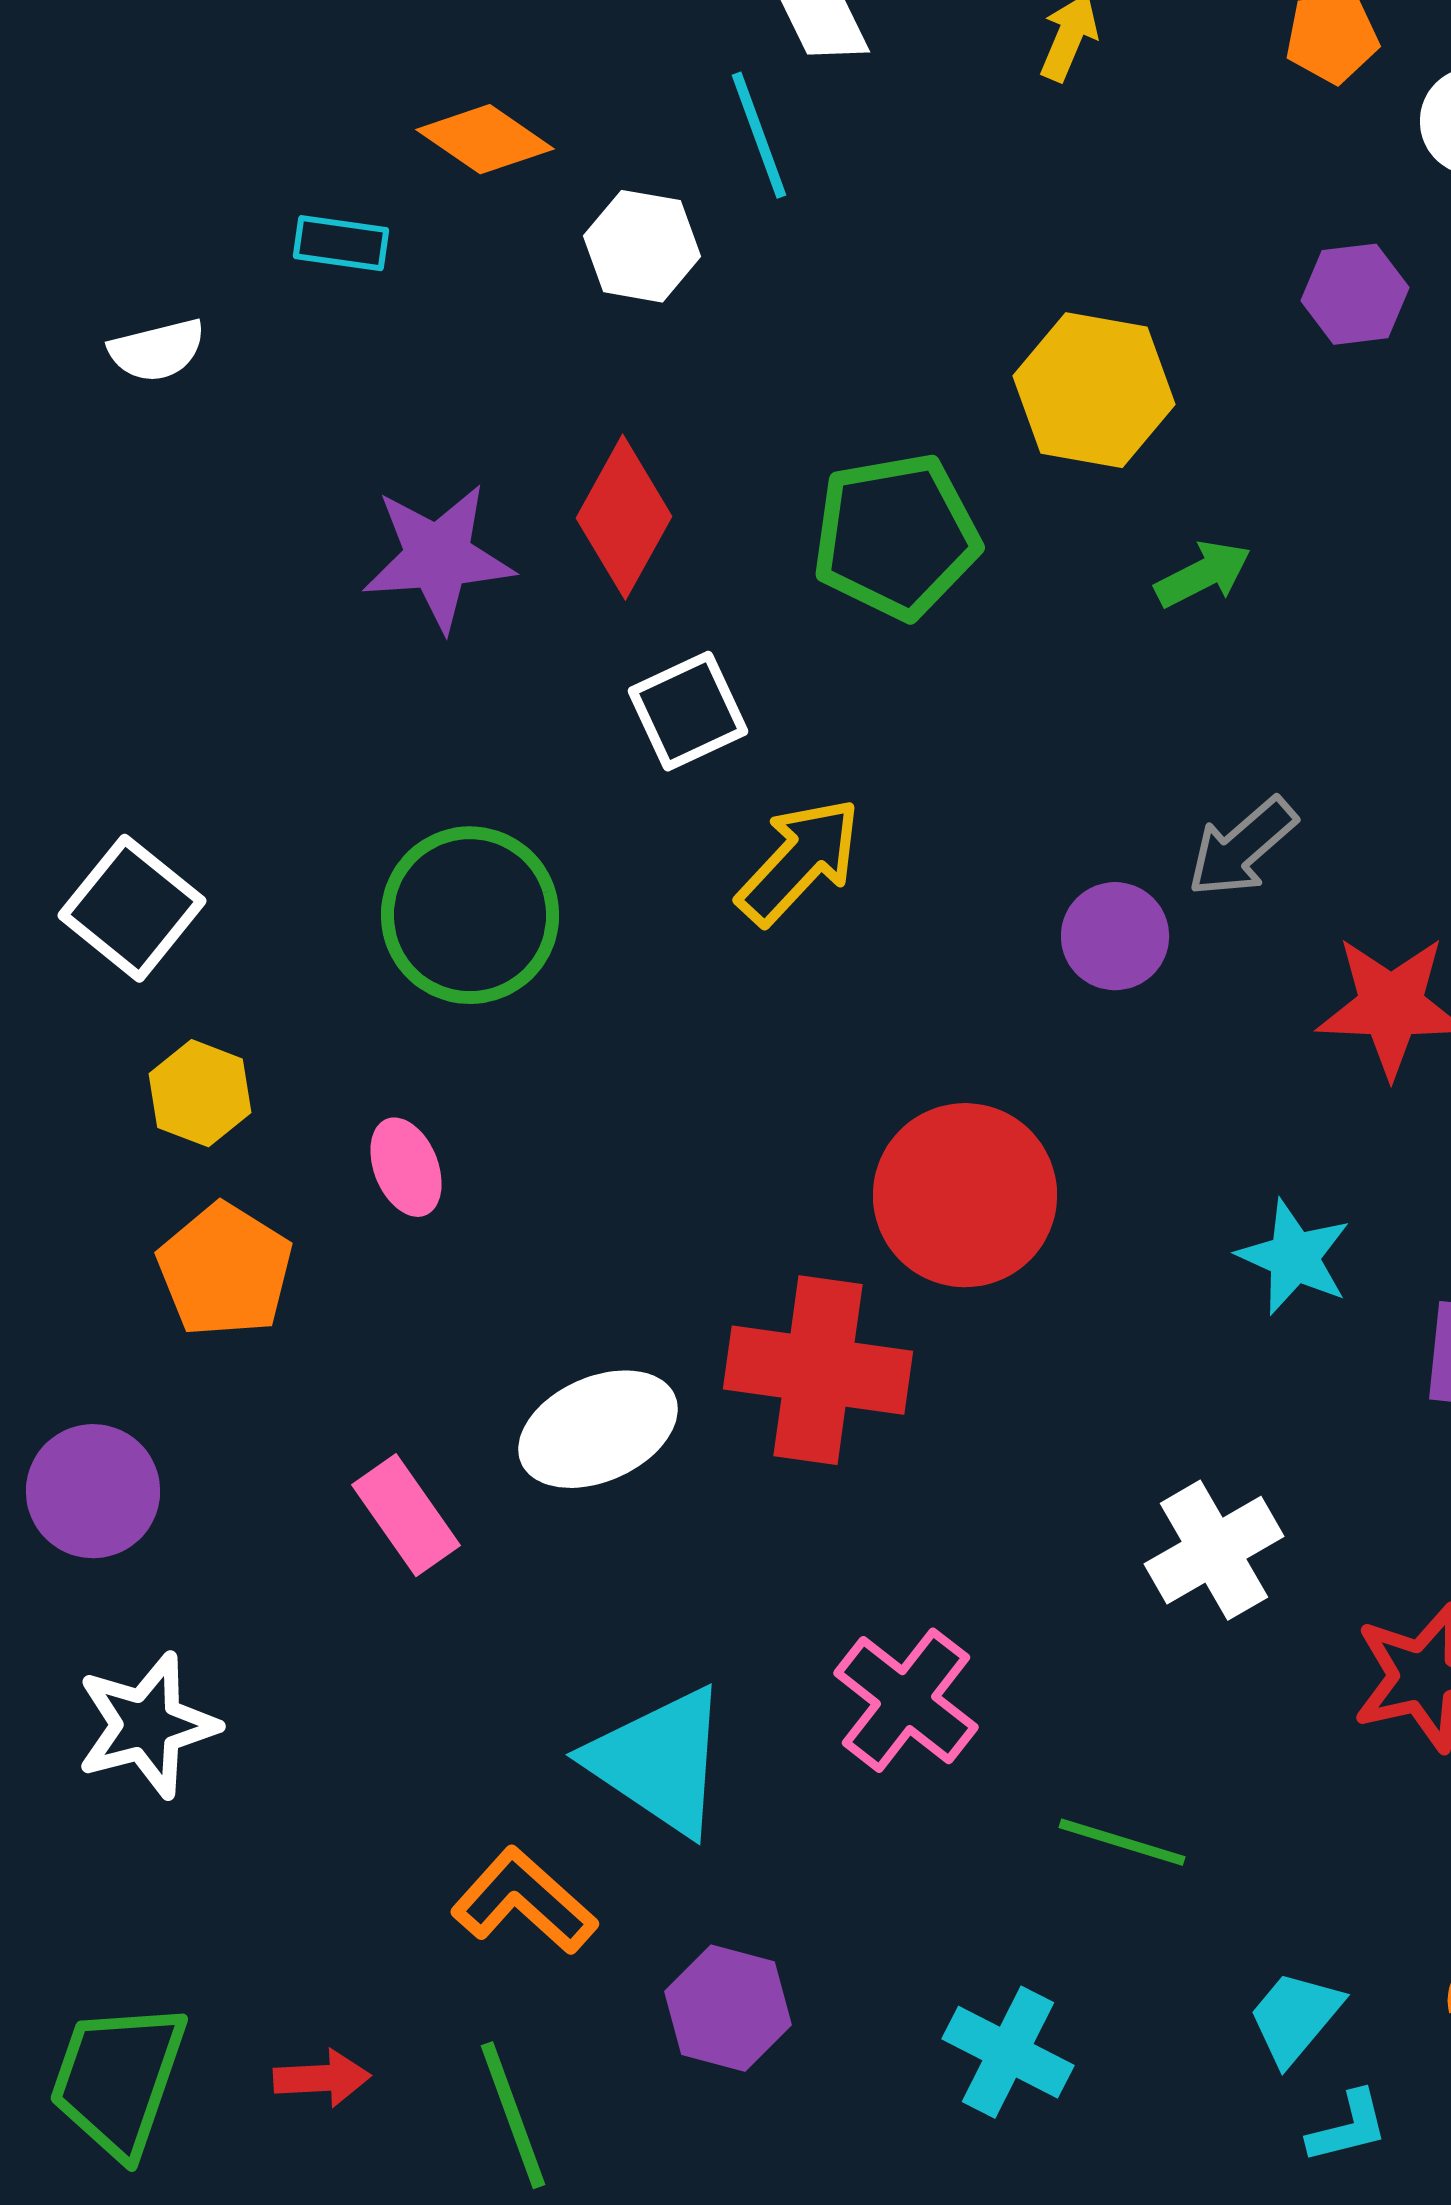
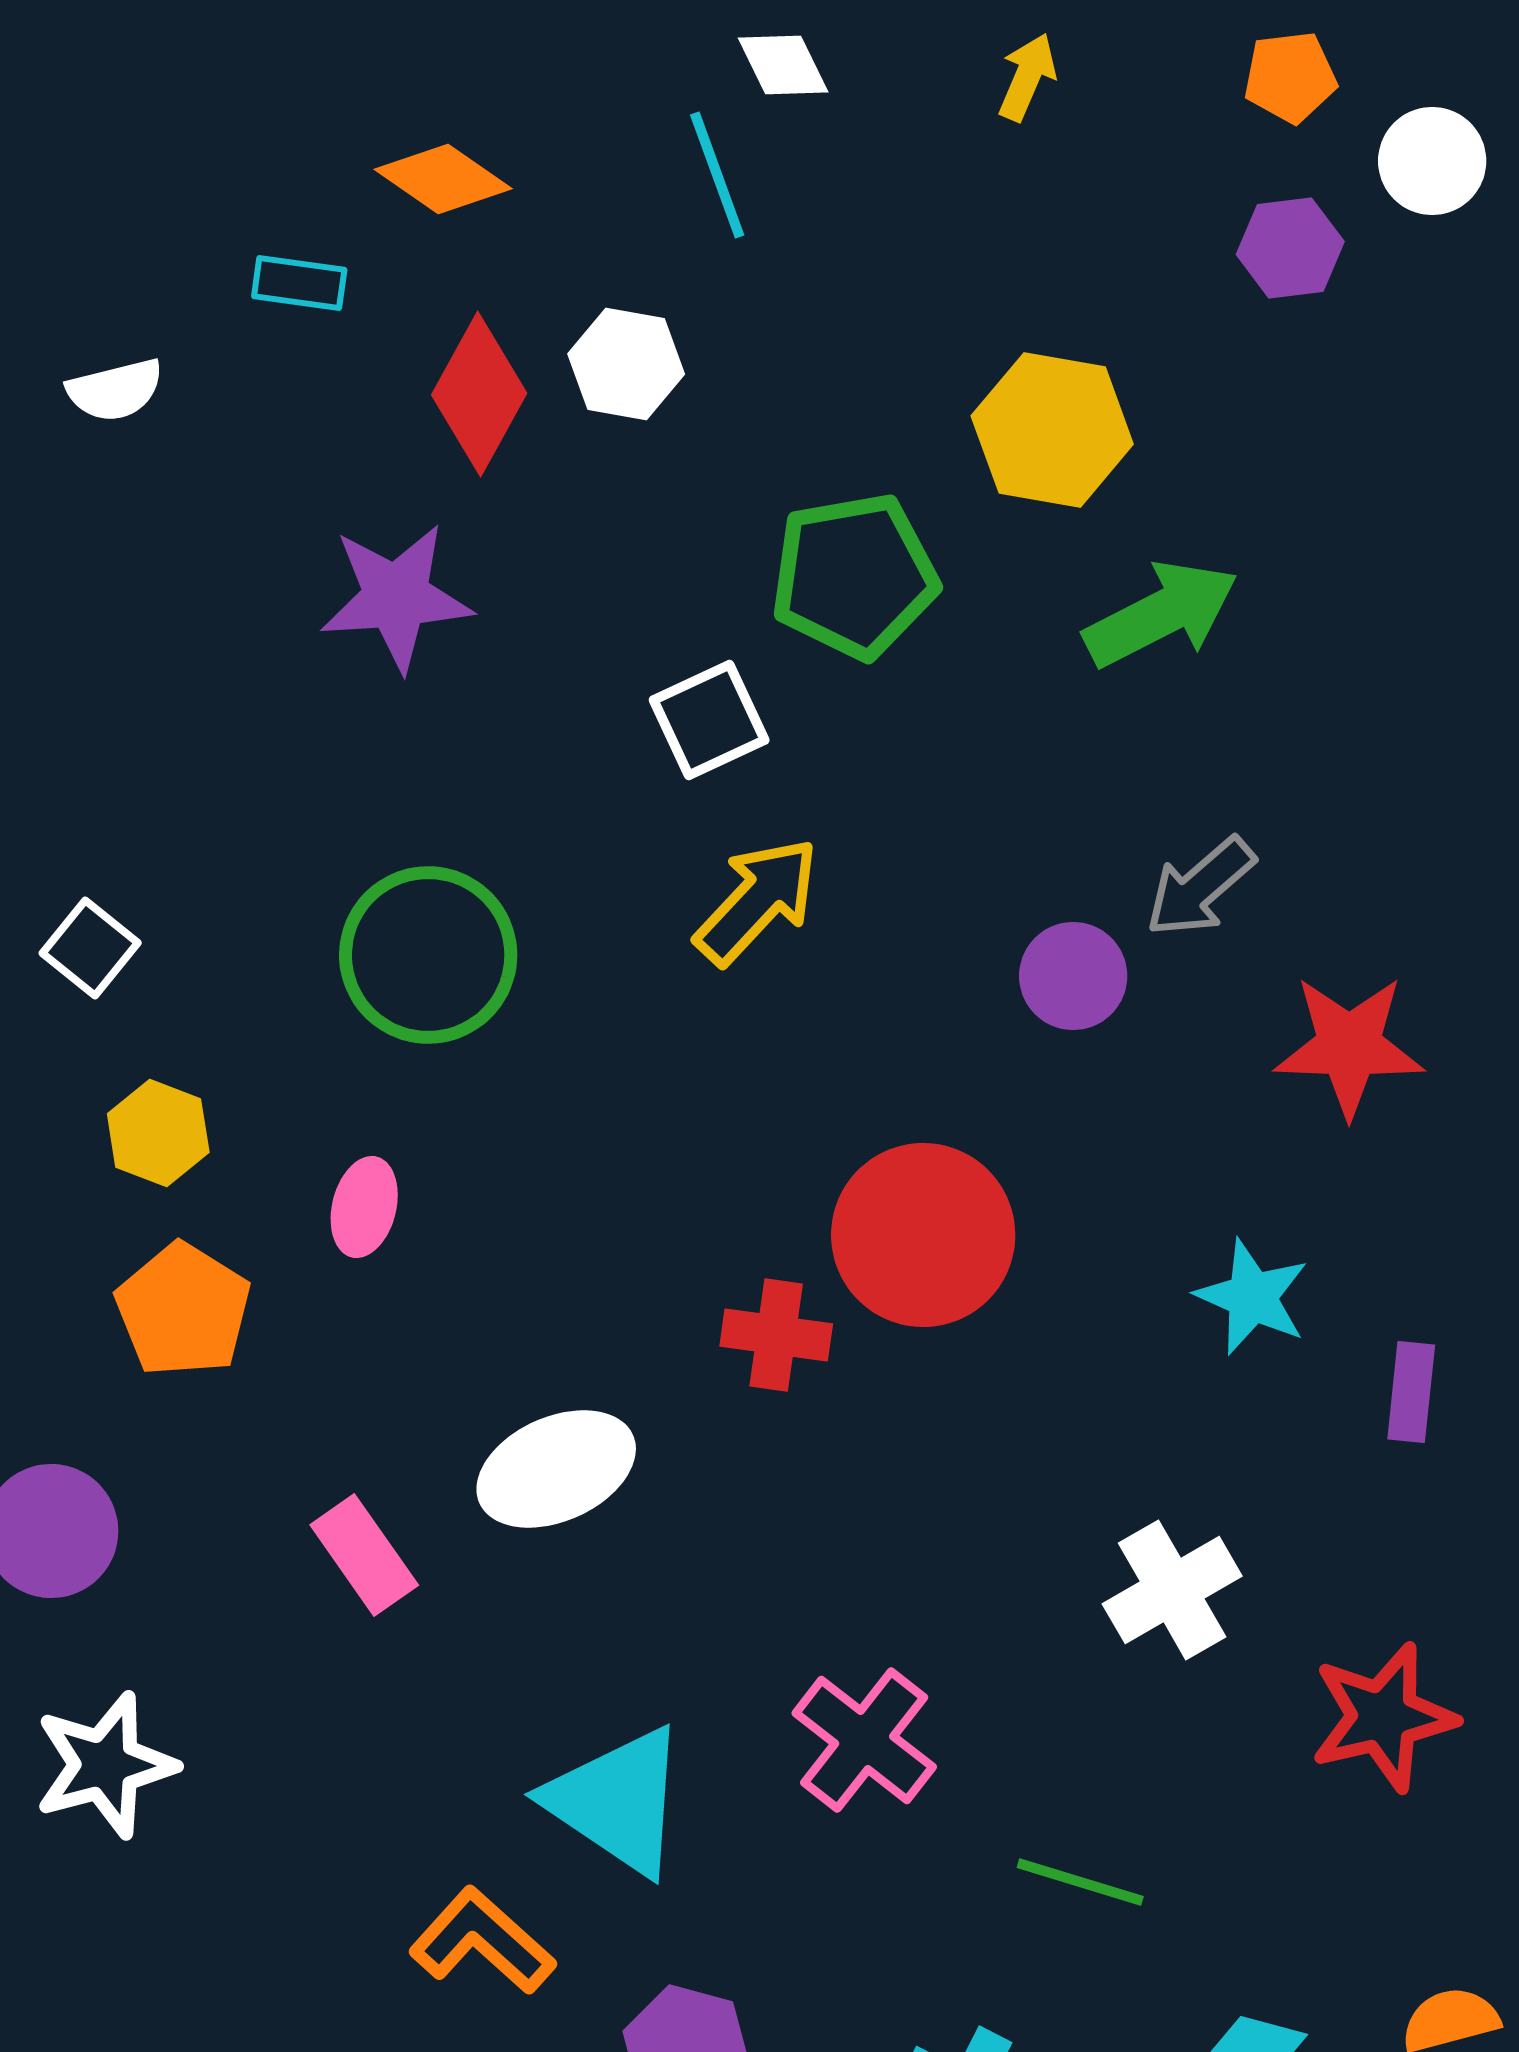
white hexagon: (642, 246) -> (626, 364), moved
purple hexagon: (1355, 294) -> (1290, 248), moved
red diamond: (624, 517) -> (479, 394), moved
green arrow: (1203, 574) -> (1161, 614), size x1.6
white square: (688, 711) -> (709, 720), moved
white square: (132, 908) -> (90, 948), size x0.7
pink ellipse: (406, 1167) -> (364, 1207), turned 36
red cross: (818, 1370) -> (776, 1335), moved, size x0.6

